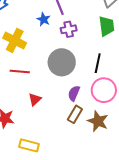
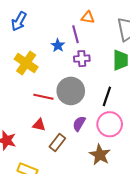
red line: (20, 71) -> (43, 97), moved
red triangle: (35, 99) -> (39, 125), turned 48
brown rectangle: (75, 114) -> (57, 142), moved

